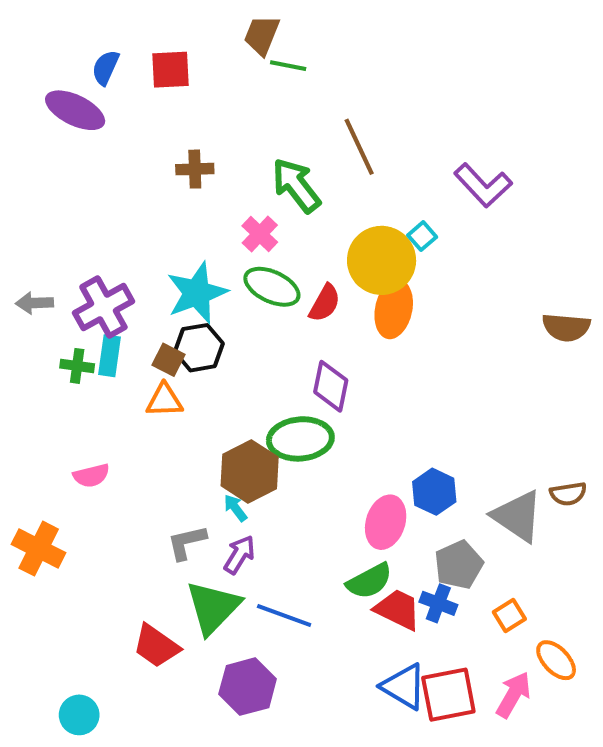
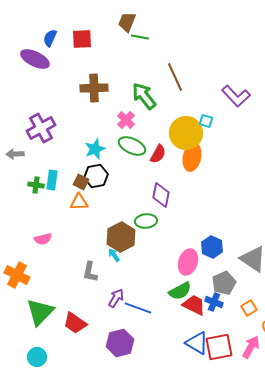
brown cross: (195, 169) -> (94, 88), size x1.5
cyan square: (422, 236) -> (206, 121), turned -32
cyan star: (197, 293) -> (95, 149), size x0.7
purple cross: (104, 307) -> (41, 128), moved
green ellipse: (300, 439) -> (146, 221), size x0.7
gray L-shape: (187, 542) -> (90, 272), turned -65
purple arrow: (239, 555) -> (116, 298), moved
green triangle: (213, 607) -> (40, 312), moved

